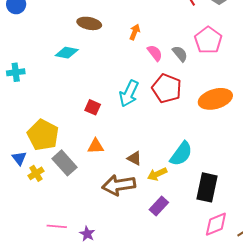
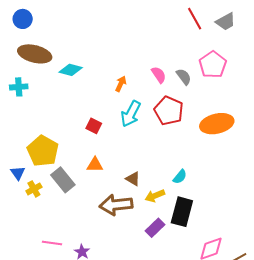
brown ellipse: (89, 23) -> (35, 54), moved, size x1.4
orange arrow: (135, 32) -> (121, 84), moved
cyan semicircle: (181, 154) -> (180, 177), size x0.6
black rectangle: (207, 187) -> (182, 212), moved

